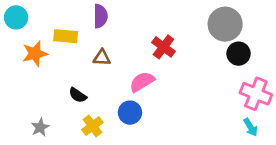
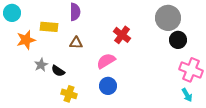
blue circle: (130, 113) -> (108, 86), moved
yellow cross: (92, 126) -> (69, 94), turned -35
gray star: (40, 127) -> (41, 65), moved

